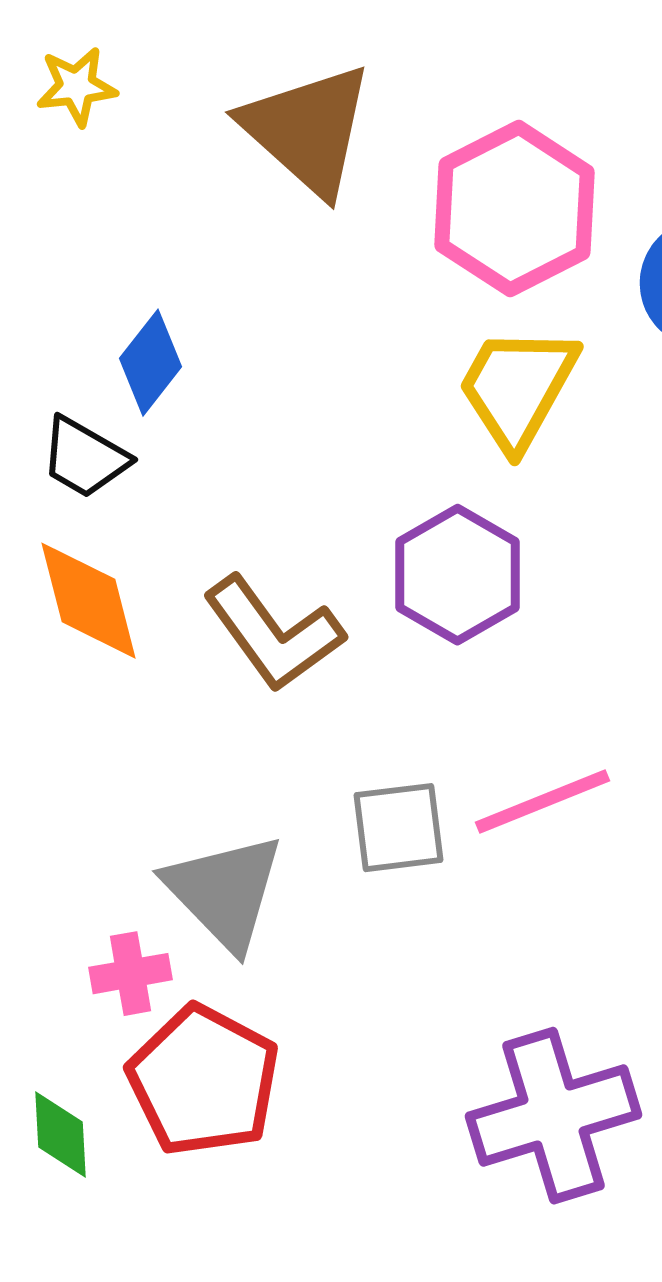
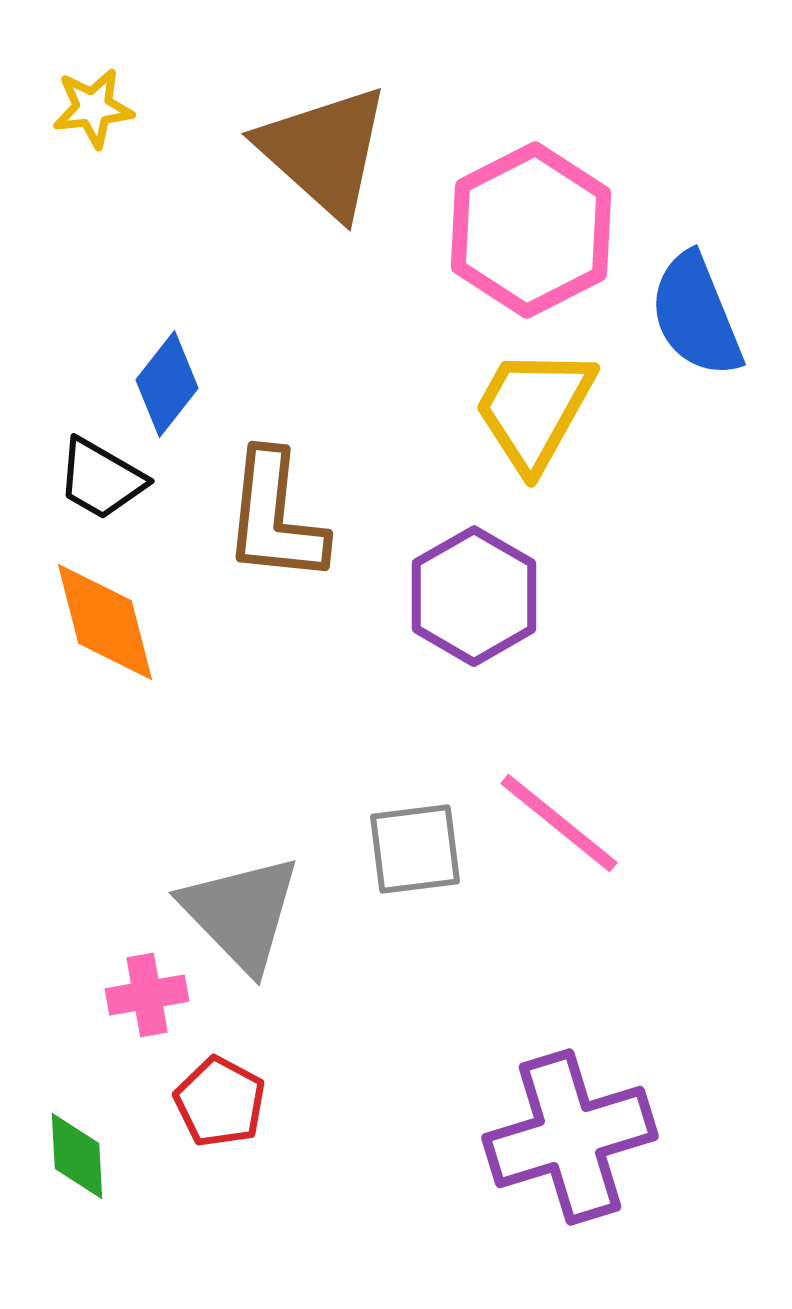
brown L-shape: (274, 634) -> (275, 517), moved, turned 42
pink line: (542, 802) -> (559, 823), turned 61
red pentagon: (204, 1081) -> (220, 1102), size x0.6

